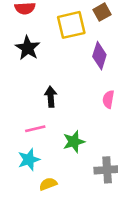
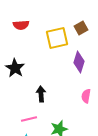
black star: (28, 48) -> (15, 68), moved

